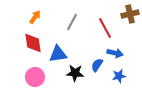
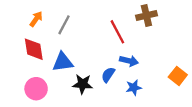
gray line: (72, 22) -> (64, 25), moved

